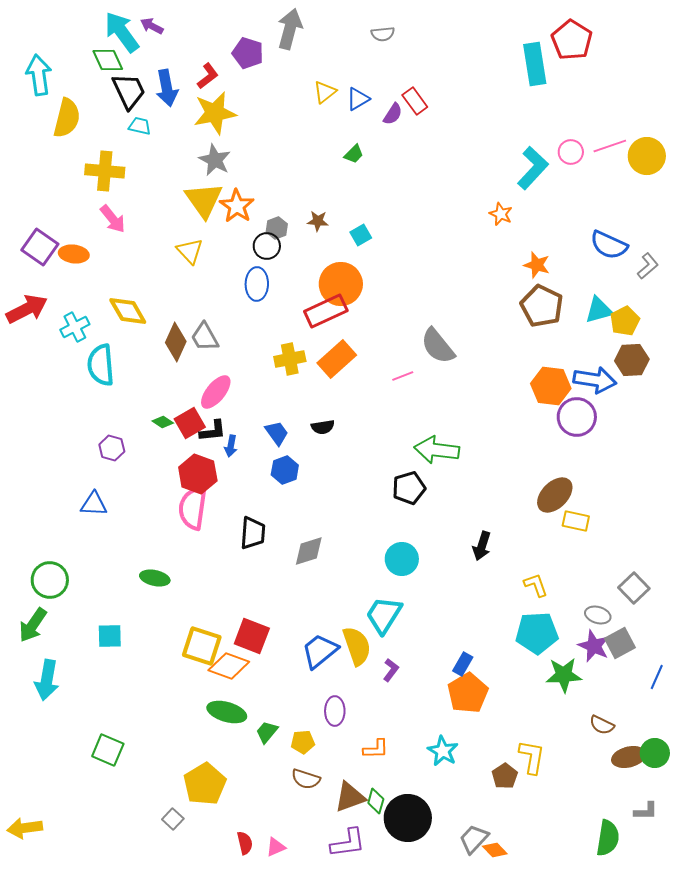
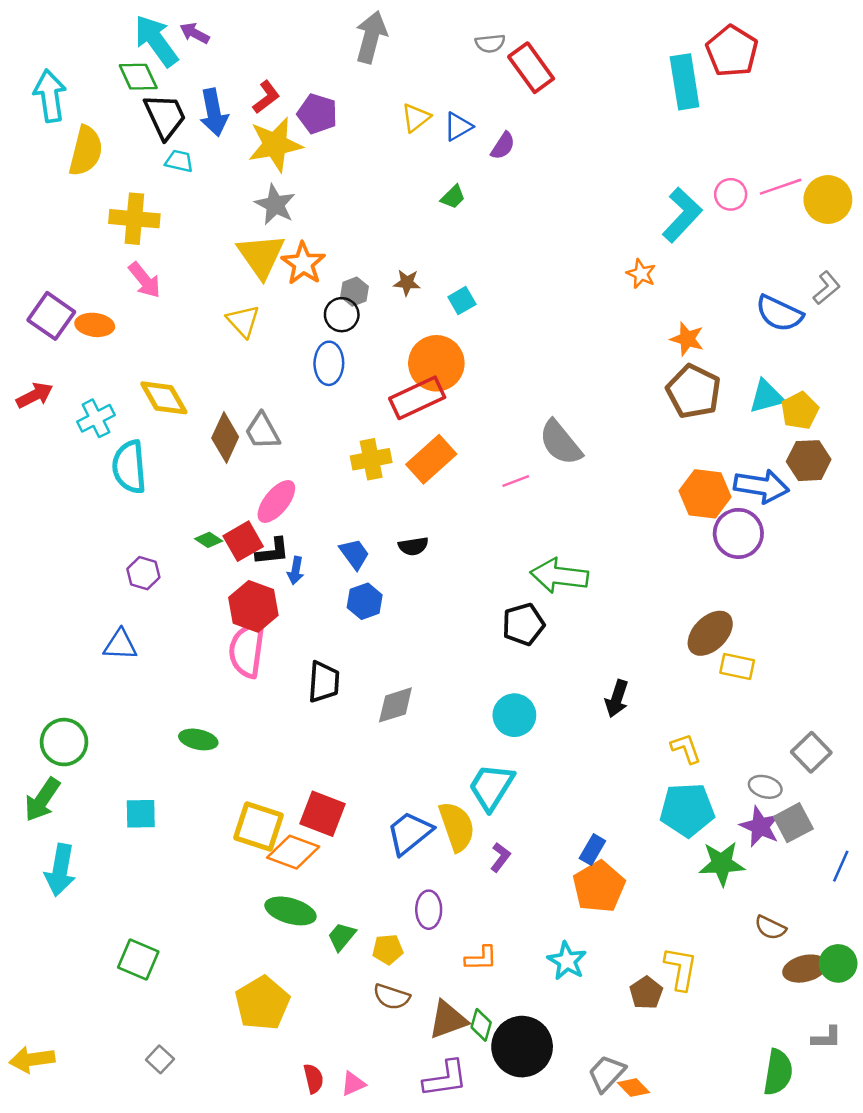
purple pentagon: (248, 53) -> (317, 114), moved
red rectangle: (415, 101) -> (531, 68), moved, size x1.4
gray L-shape: (648, 266) -> (827, 288), moved
red arrow: (27, 309) -> (35, 395), size x0.7
gray square: (173, 819) -> (160, 1059), moved

